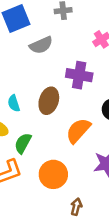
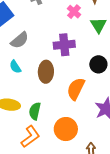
gray semicircle: (41, 45) -> (20, 40), moved
cyan semicircle: (14, 103) -> (15, 67), moved

